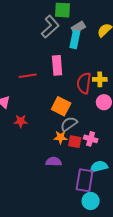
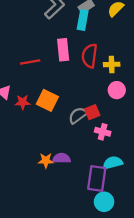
red semicircle: (84, 83) -> (90, 56), moved
orange square: (61, 106) -> (47, 100), moved
red star: (21, 121) -> (23, 102), moved
orange star: (60, 137) -> (46, 160), moved
red square: (75, 142) -> (92, 112), moved, turned -32

